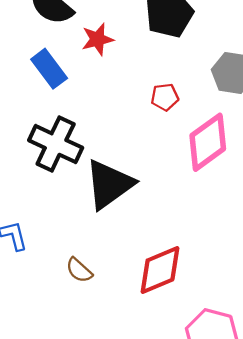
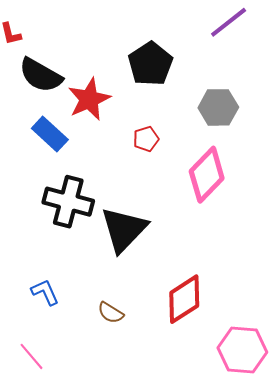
red star: (98, 39) -> (89, 99), size x1.4
red pentagon: (165, 97) -> (146, 139), moved

